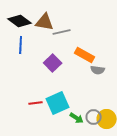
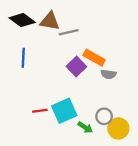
blue line: (21, 45) -> (23, 58), moved
purple square: (53, 63) -> (76, 66), moved
gray circle: (94, 117) -> (104, 116), moved

